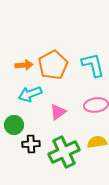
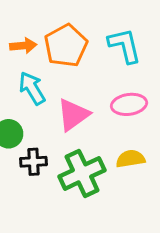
cyan arrow: (30, 94) -> (32, 88), turned 80
pink triangle: (58, 112) -> (73, 115), size x1.4

